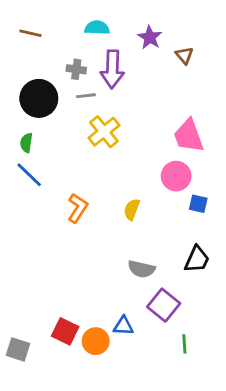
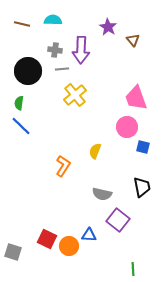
cyan semicircle: (97, 28) -> (53, 20), moved
orange L-shape: (78, 208) -> (63, 166), moved
black trapezoid: (197, 259) -> (142, 187), turned -35
green line: (184, 344) -> (133, 269), moved

